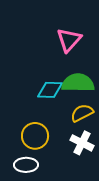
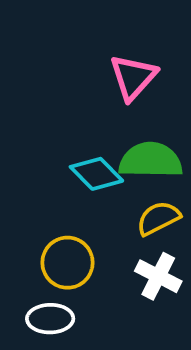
cyan diamond: (50, 90) -> (96, 174), turned 44

